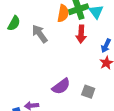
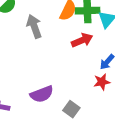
red arrow: (81, 34) -> (82, 40), turned -132

